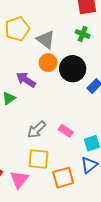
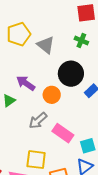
orange circle: (48, 63) -> (52, 95), moved
gray arrow: (37, 130) -> (38, 121), moved
pink rectangle: (66, 131) -> (63, 133), size x1.5

